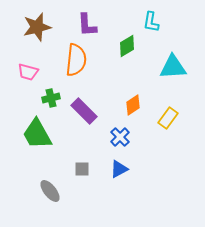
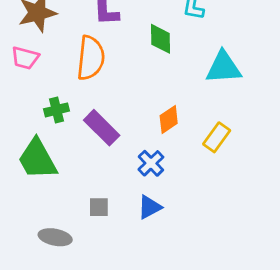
green diamond: (127, 46) -> (161, 39), turned -60
pink trapezoid: (28, 72) -> (25, 58), moved
gray ellipse: (50, 191) -> (55, 237), turned -40

